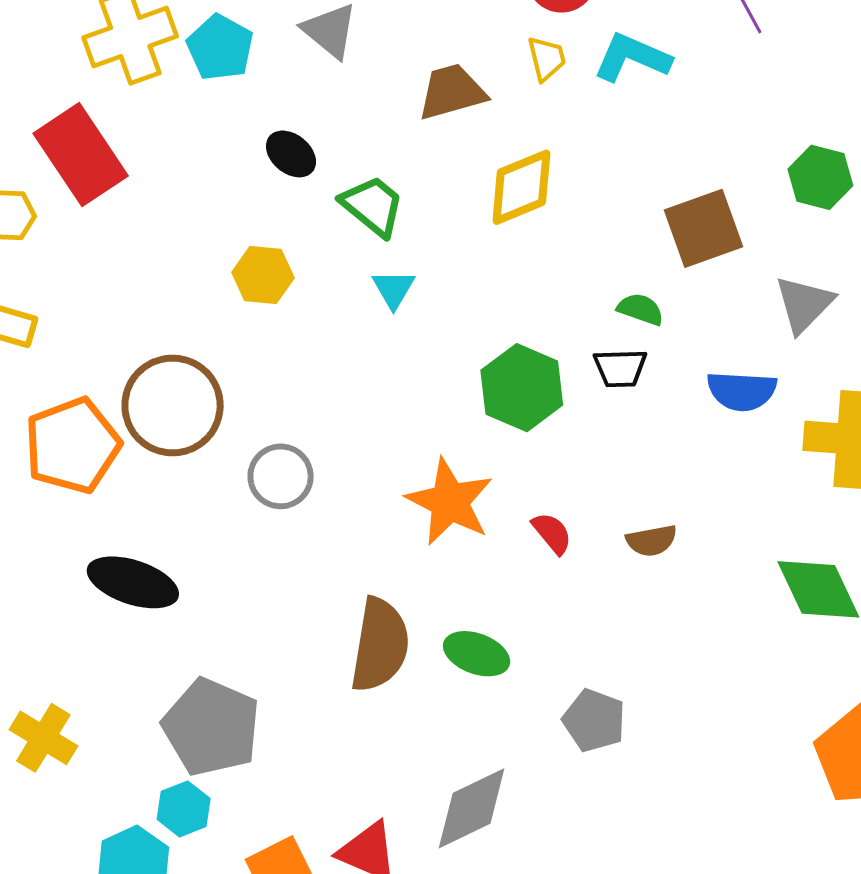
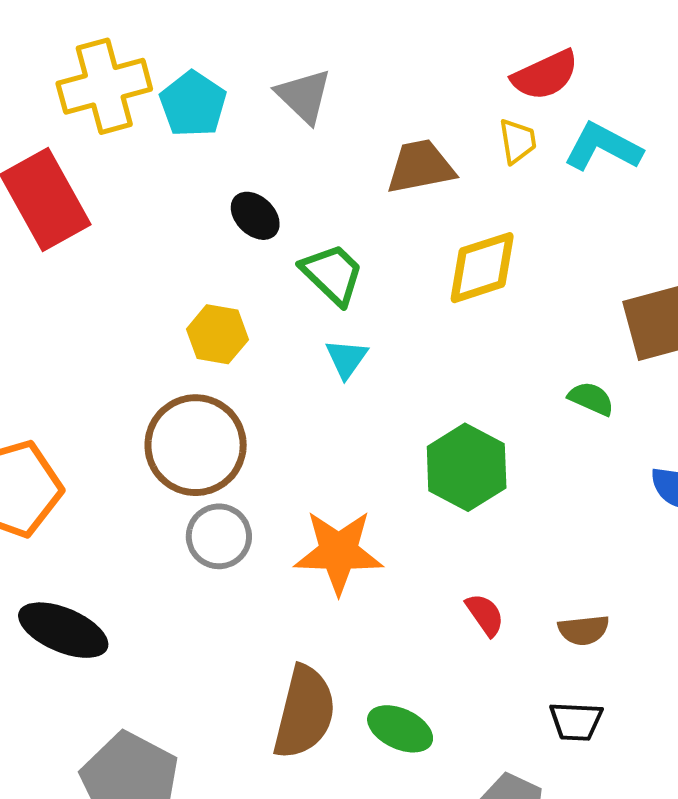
black trapezoid: (620, 368) -> (576, 721), moved
brown circle: (173, 406) -> (196, 445), moved
orange star: (450, 502) -> (339, 552), moved, turned -30

